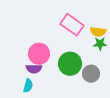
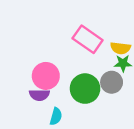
gray circle: (91, 74) -> (112, 82), moved
cyan semicircle: (28, 86) -> (56, 116), moved

